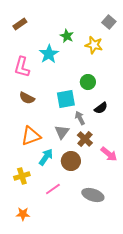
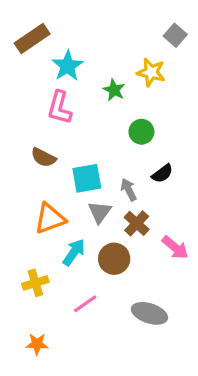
brown rectangle: (20, 24) -> (32, 39), size x1.5
green star: (67, 36) -> (114, 90), moved
cyan star: (49, 54) -> (68, 66), moved
pink L-shape: (22, 67) -> (59, 108), moved
cyan square: (66, 99) -> (87, 178), moved

